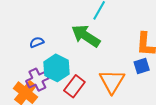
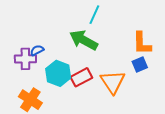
purple cross: (37, 80) -> (25, 59), moved, turned 30
red rectangle: (74, 86) -> (81, 77), moved, turned 30

